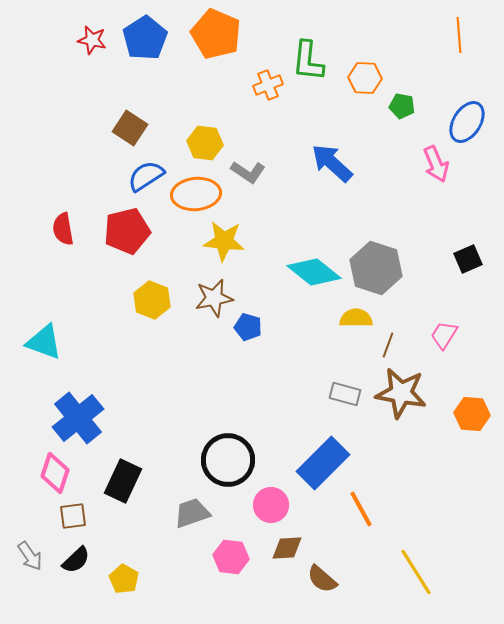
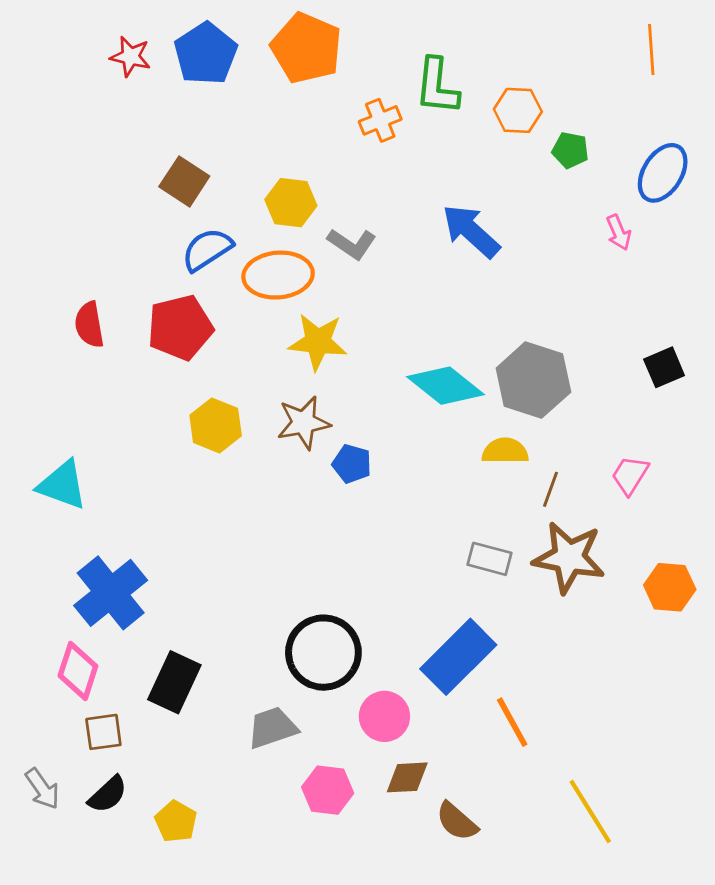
pink arrow: (436, 164) -> (619, 232), size x0.7

